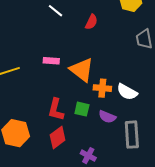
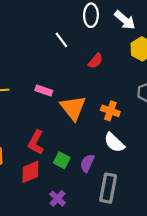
orange cross: (102, 88) -> (110, 111), moved
green square: (82, 109) -> (62, 160), moved
purple semicircle: (107, 117) -> (87, 163), turned 78

